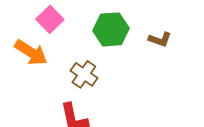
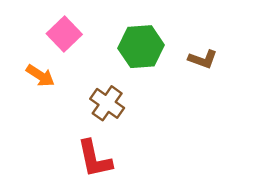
orange arrow: (31, 52) -> (40, 76), size x0.7

